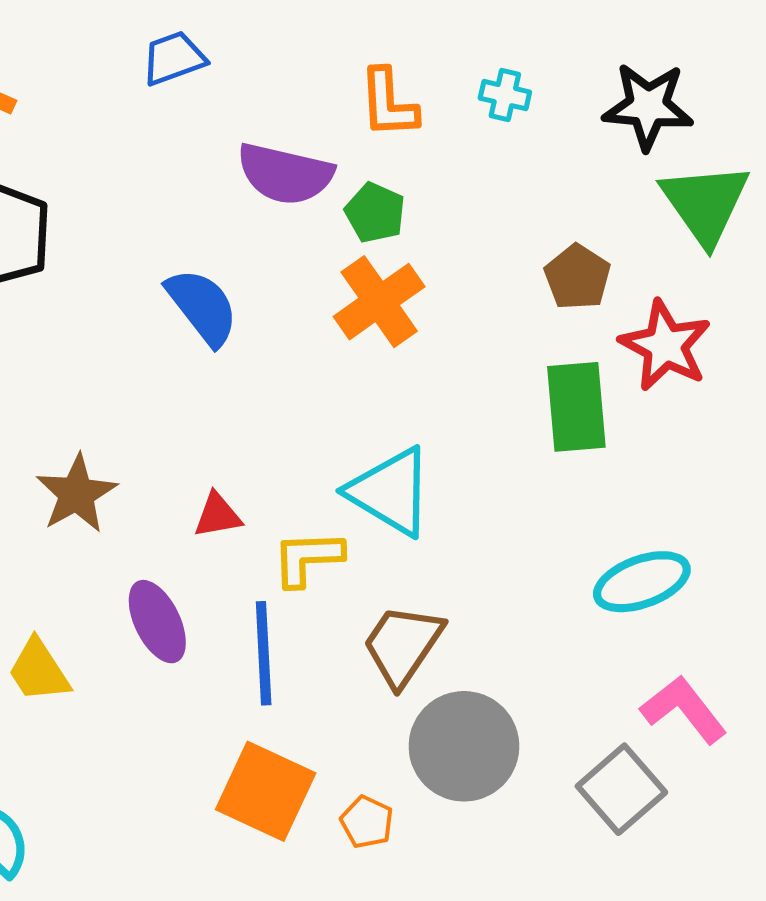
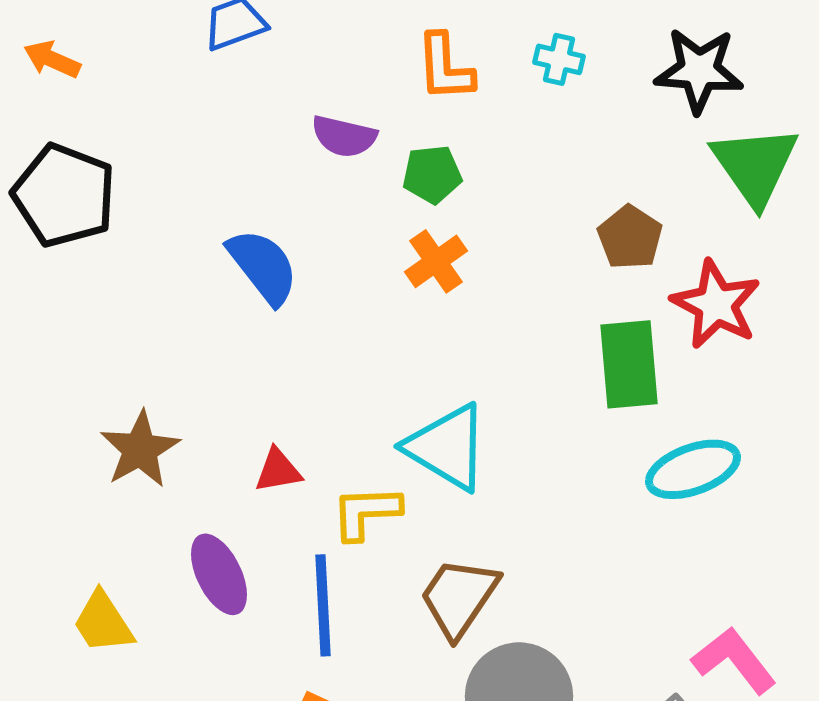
purple semicircle: (285, 174) -> (344, 136), size x0.7
green pentagon: (375, 213) -> (432, 174), turned -30
orange cross: (379, 302) -> (436, 261), size x0.7
cyan ellipse: (642, 582) -> (693, 469), moved

